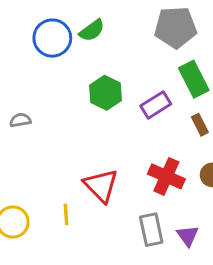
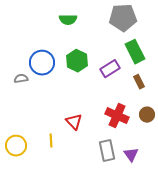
green semicircle: (92, 30) -> (68, 20), turned 36
blue circle: (52, 38) -> (42, 63), moved
red triangle: (101, 186) -> (74, 122), size x0.7

